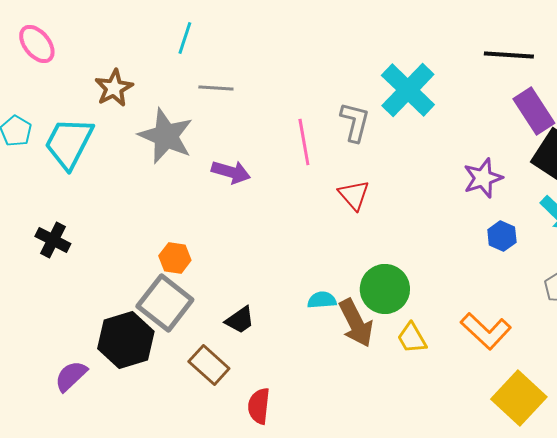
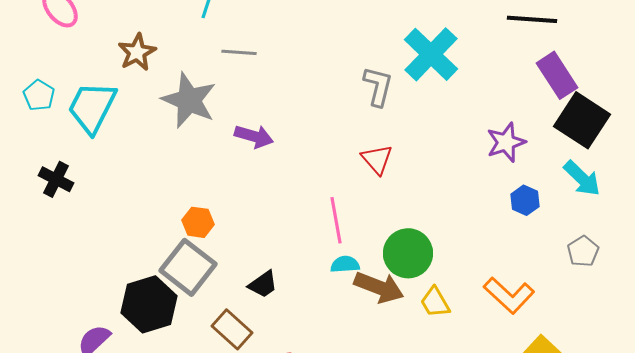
pink line: (304, 142) -> (336, 220), moved
black cross: (53, 240) -> (56, 179), moved
brown arrow: (356, 323) -> (379, 287), turned -42

